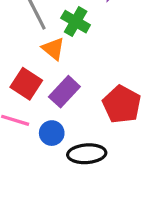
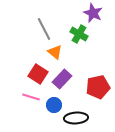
green cross: (76, 22) -> (79, 34), moved
red pentagon: (122, 104) -> (98, 87), turned 30

